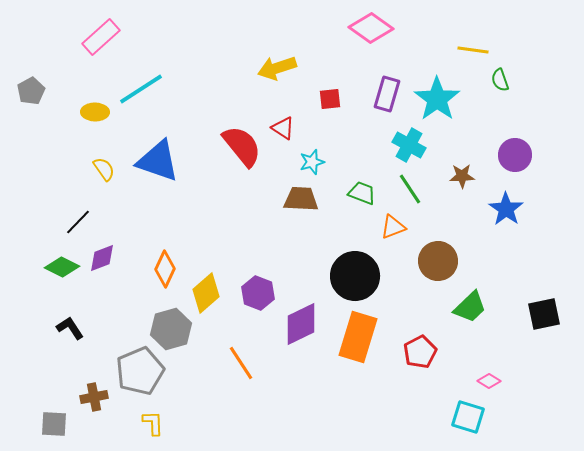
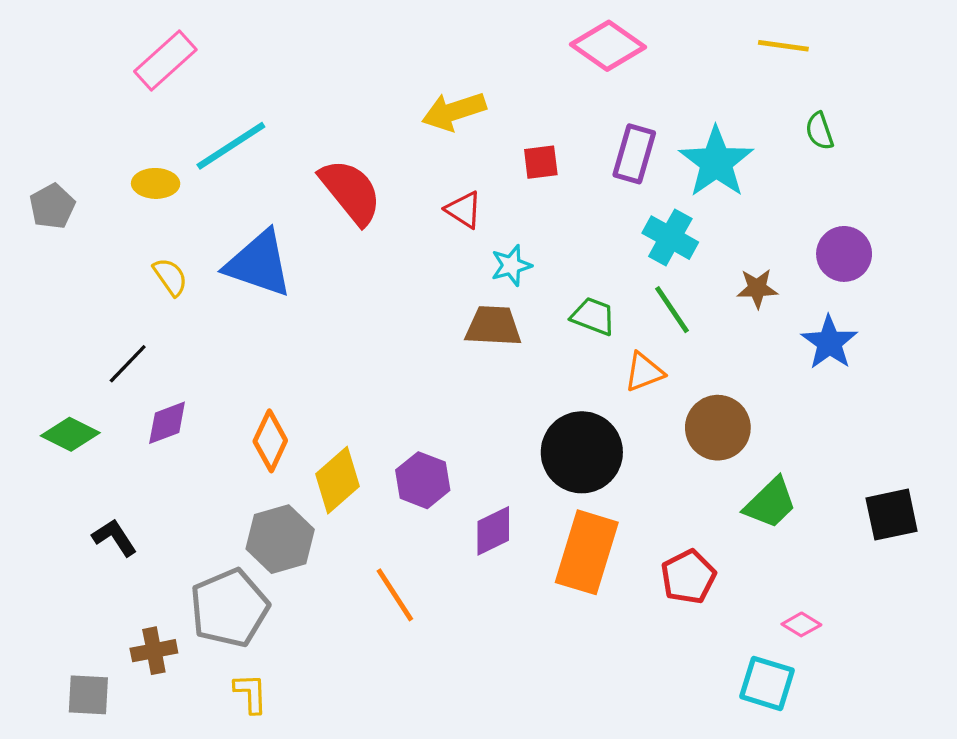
yellow line: (473, 50) -> (783, 46), moved
gray pentagon: (31, 91) -> (52, 206), moved
red semicircle: (242, 146) -> (351, 192), moved
green diamond: (62, 267) -> (70, 434), moved
purple diamond: (301, 324) -> (493, 531), size x0.7

